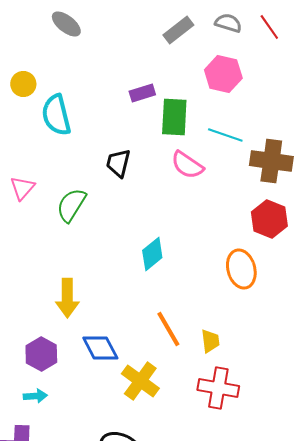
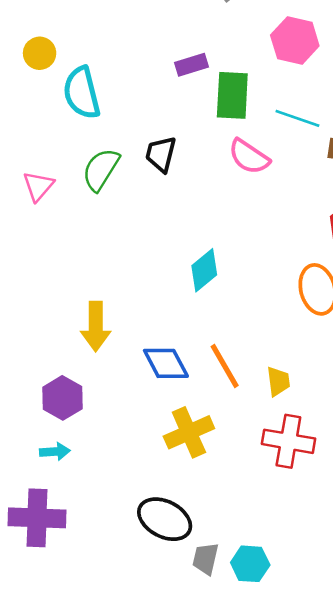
green semicircle: (71, 205) -> (101, 169), moved
blue diamond: (100, 348) -> (166, 363), moved
yellow cross: (140, 381) -> (189, 432), turned 30

